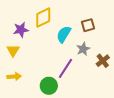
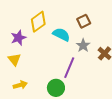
cyan semicircle: (64, 34) -> (61, 35), turned 96

